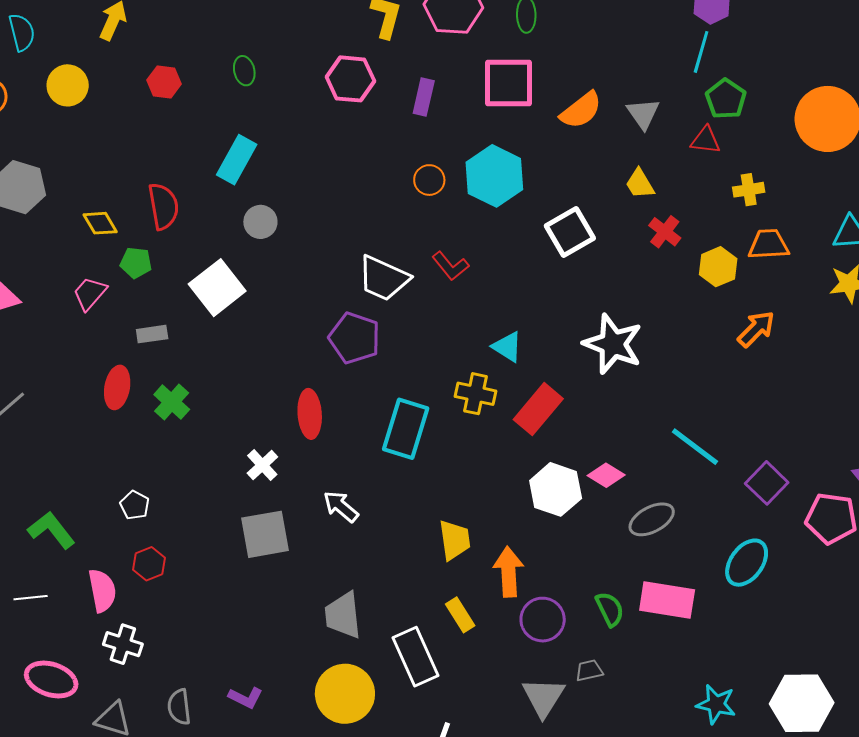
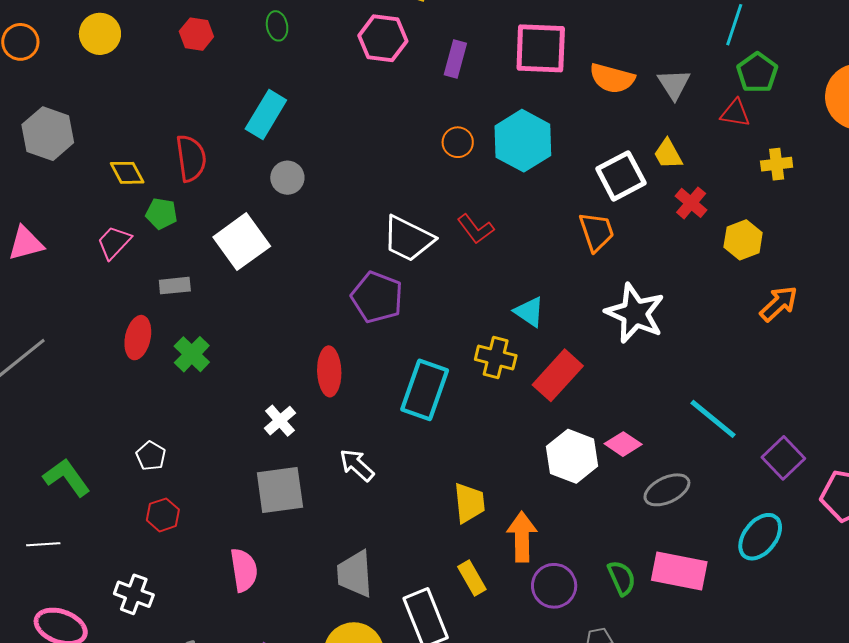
orange semicircle: (581, 110) -> (612, 78), turned 51
white square: (570, 232) -> (621, 176), moved
orange trapezoid: (769, 244) -> (596, 232), moved, turned 72
pink semicircle: (102, 591) -> (244, 570), moved

